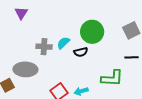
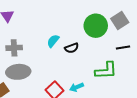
green circle: (92, 32) -> (96, 26), moved
gray cross: (44, 47) -> (14, 48), moved

